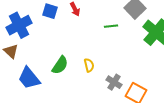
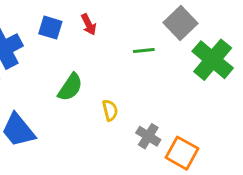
green semicircle: (60, 65) -> (70, 87), moved

